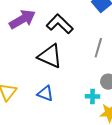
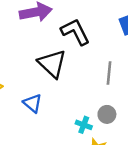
gray line: (98, 48) -> (109, 73), turned -30

